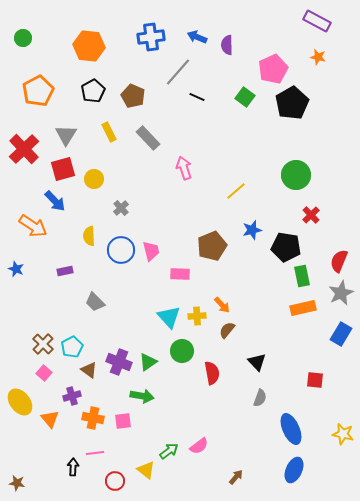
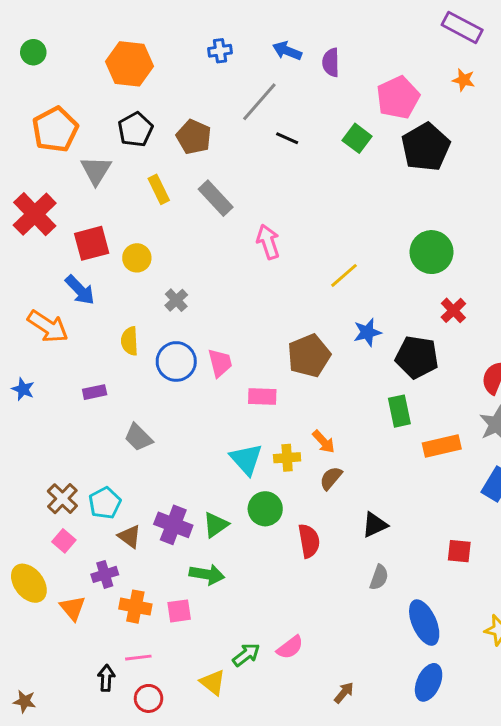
blue cross: (151, 37) -> (220, 51), size x0.6
gray triangle: (66, 135) -> (96, 170), moved
green rectangle: (302, 276) -> (399, 411), moved
black triangle: (257, 362) -> (375, 525), turned 48
red circle: (115, 481) -> (149, 698), moved

